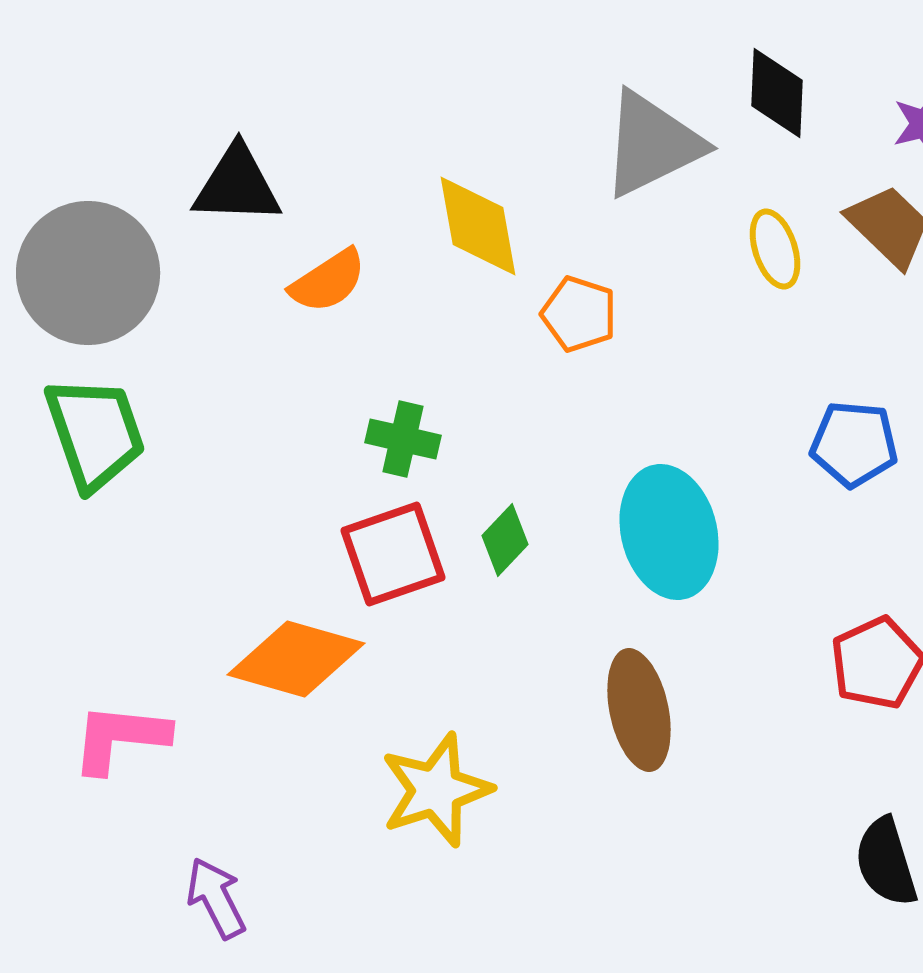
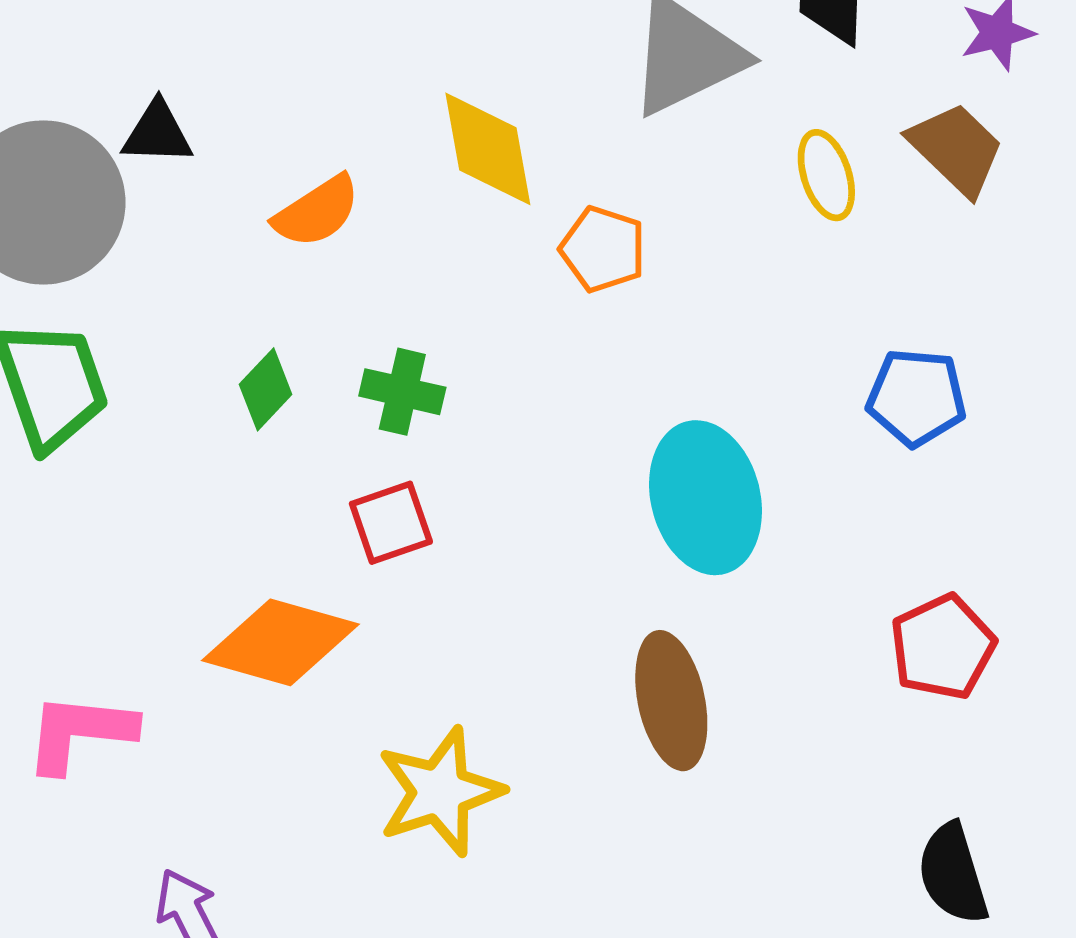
black triangle: (237, 185) -> (157, 133), moved, size x0.7
green diamond: (505, 540) -> (266, 389), moved
red square: (393, 554) -> (391, 523), size x0.7

